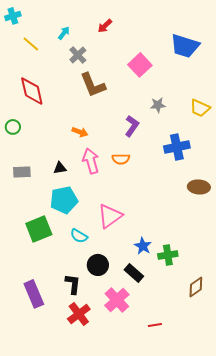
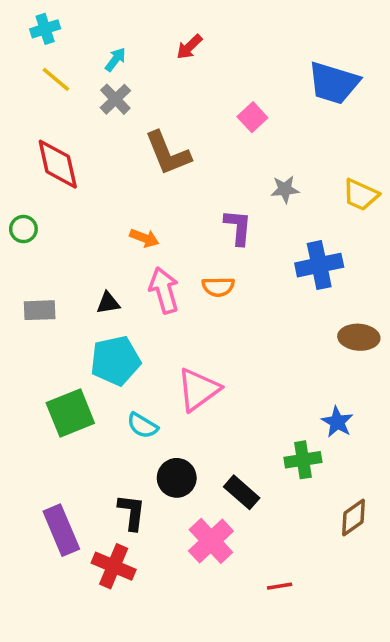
cyan cross: (13, 16) -> (45, 29), moved
gray cross: (78, 55) -> (115, 99), moved
pink square: (140, 65) -> (252, 117), size x0.7
purple L-shape: (132, 126) -> (238, 227), turned -30
blue star: (143, 246) -> (337, 422), moved
red cross: (79, 314) -> (114, 566), moved, turned -30

